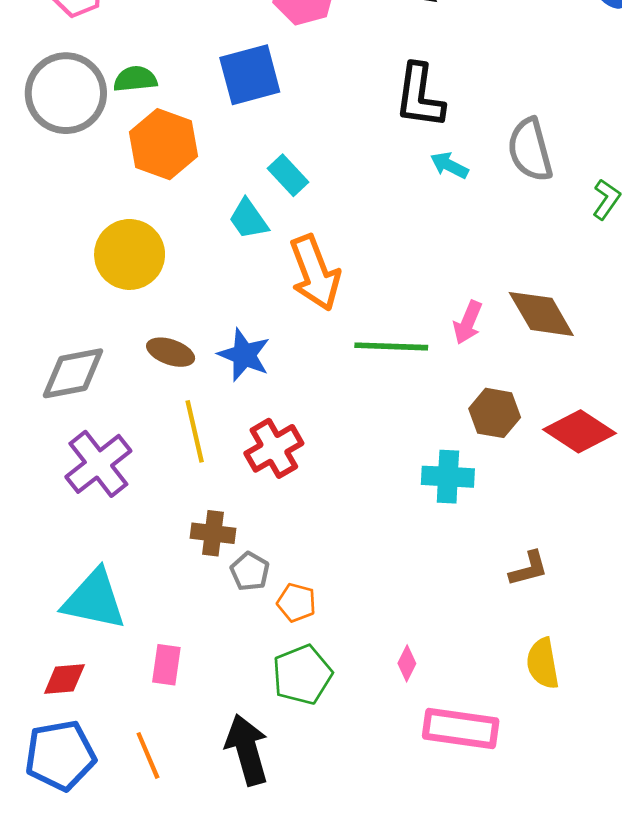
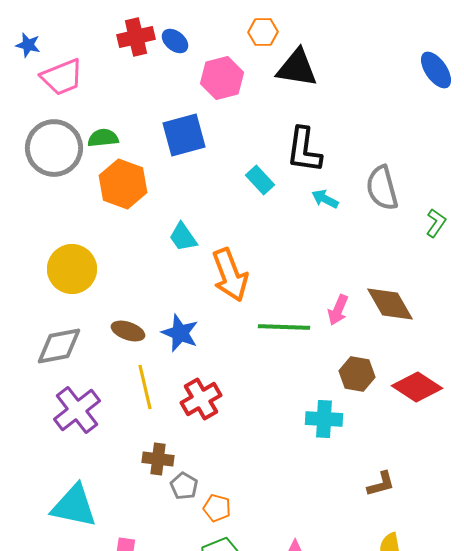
cyan rectangle: (288, 175) -> (260, 180), moved
yellow circle: (130, 254) -> (72, 269), moved

